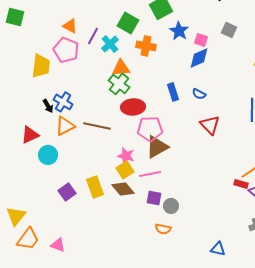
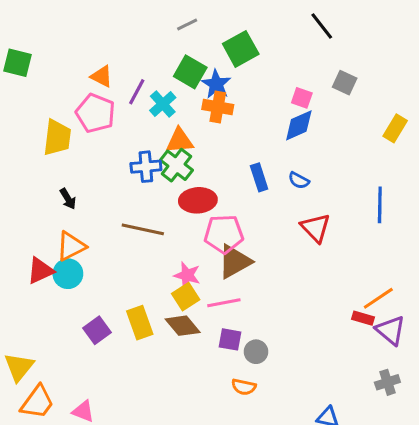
blue star: (179, 31) -> (216, 84), moved
blue cross: (63, 102) -> (146, 167), moved, turned -36
orange triangle: (65, 126) -> (71, 246), moved
red triangle: (30, 135) -> (40, 271), moved

